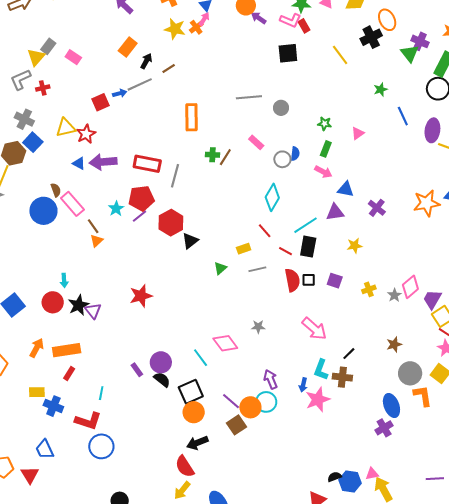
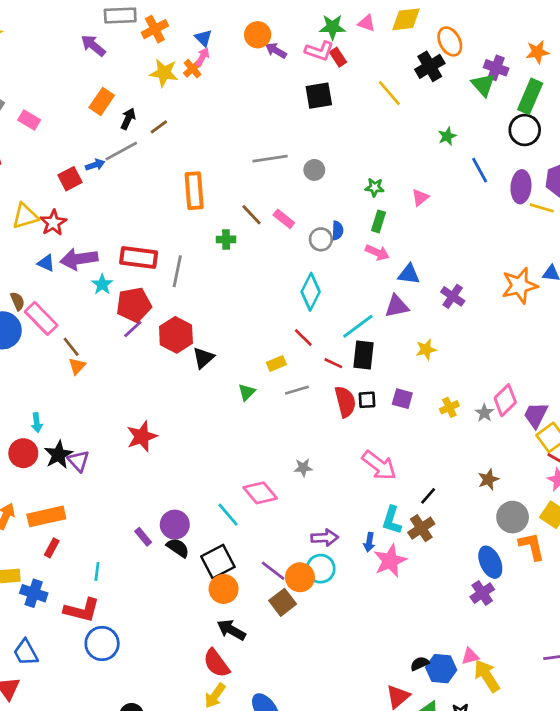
brown line: (225, 157) -> (251, 215), moved, turned -72
cyan star: (116, 209) -> (102, 284), moved
brown cross: (342, 377) -> (421, 528), turned -36
purple arrow: (271, 379) -> (325, 538), turned 114
black arrow: (197, 443) -> (231, 630), turned 55

